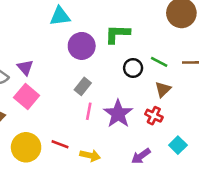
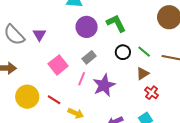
green L-shape: (117, 34) -> (116, 23), turned 50
gray rectangle: (83, 86) -> (89, 57), moved
pink square: (27, 97) -> (58, 65), moved
red cross: (154, 116) -> (151, 93), moved

